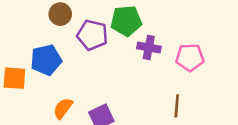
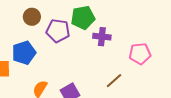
pink pentagon: (190, 57) -> (140, 54), moved
brown line: (177, 106) -> (114, 81), moved, turned 48

